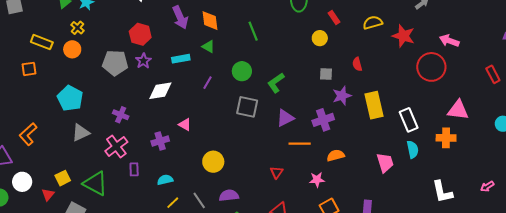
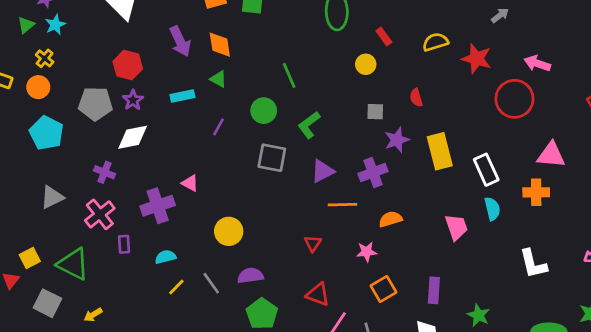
green line: (253, 31) -> (289, 75), moved
white diamond: (160, 91) -> (133, 137), moved
cyan pentagon: (70, 98) -> (47, 133), moved
purple cross: (160, 141) -> (158, 206), size x1.4

